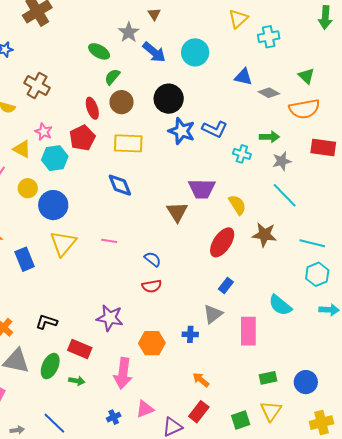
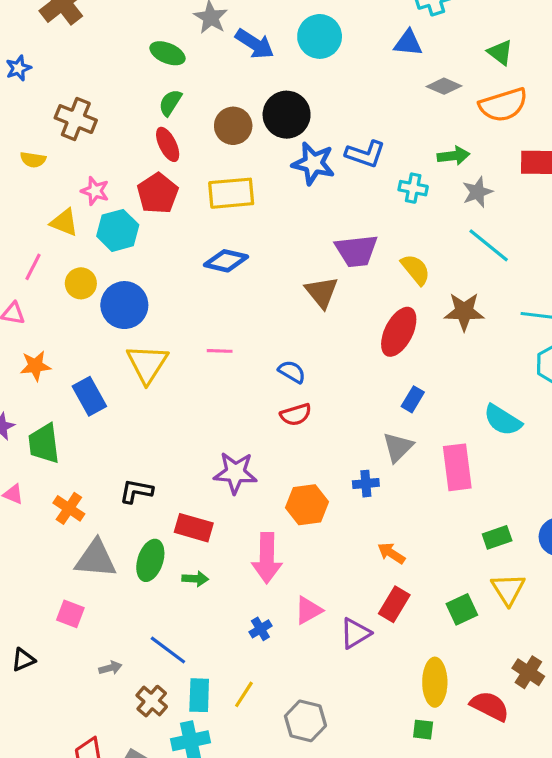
green semicircle: (112, 77) -> (170, 103), moved
blue triangle: (243, 77) -> (408, 43), moved
brown circle: (122, 102) -> (233, 126), moved
blue diamond: (120, 185) -> (226, 261), turned -48

